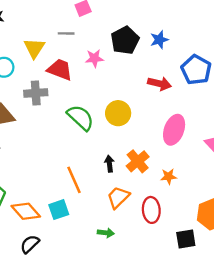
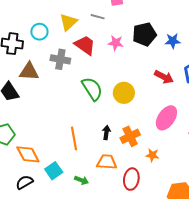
orange trapezoid: (118, 197) -> (107, 162), turned 35
cyan square: (59, 210) -> (54, 171), moved, turned -30
green arrow: (106, 233) -> (82, 180), moved

